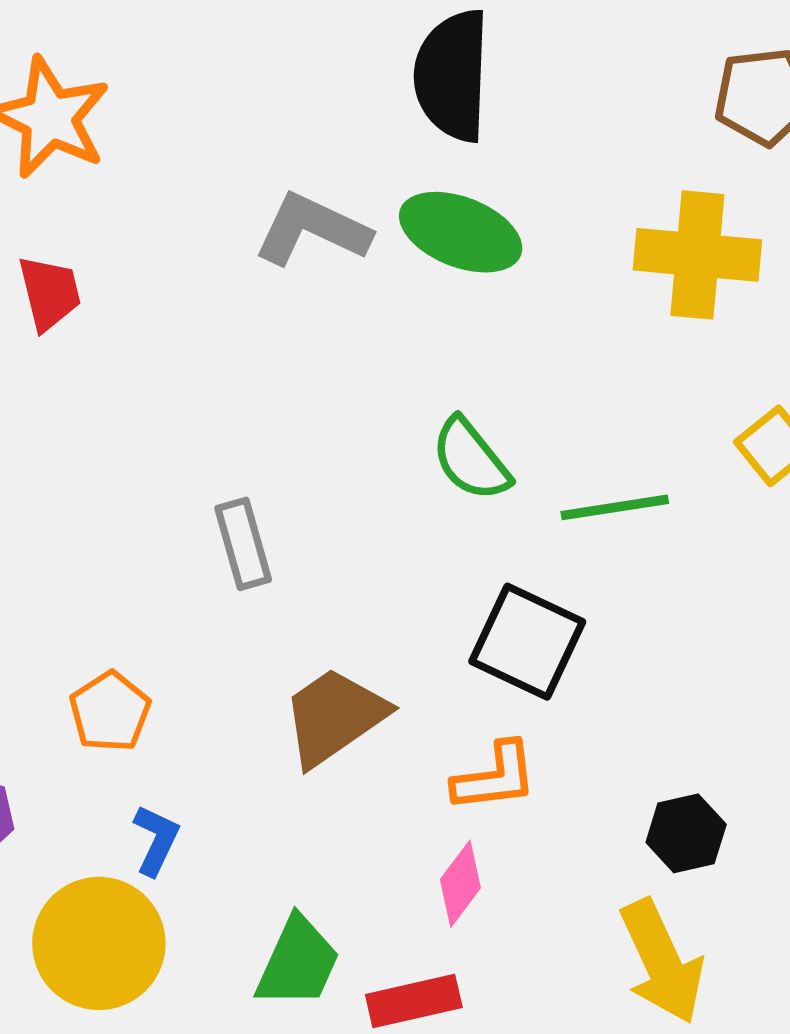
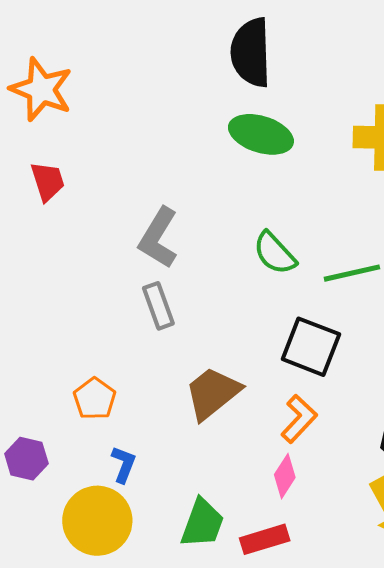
gray L-shape: (312, 230) -> (158, 238), moved, turned -80
orange L-shape: (495, 777) -> (299, 419), turned -36

